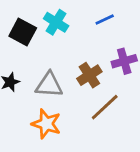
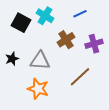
brown cross: (89, 75) -> (66, 40), moved

